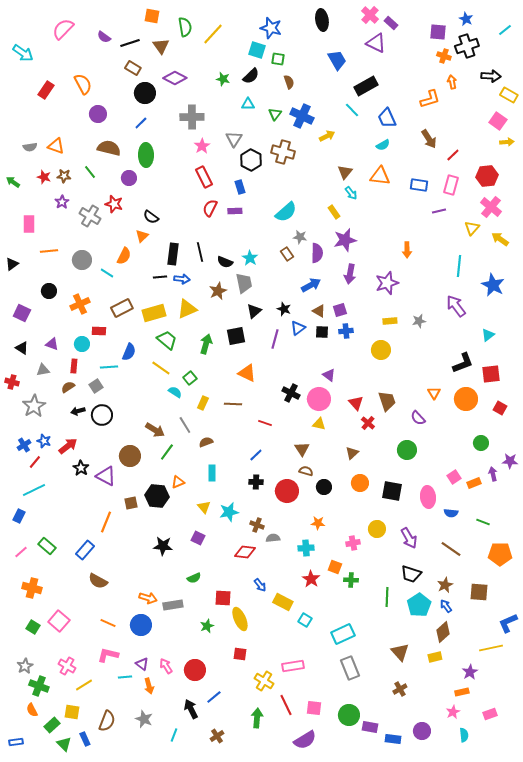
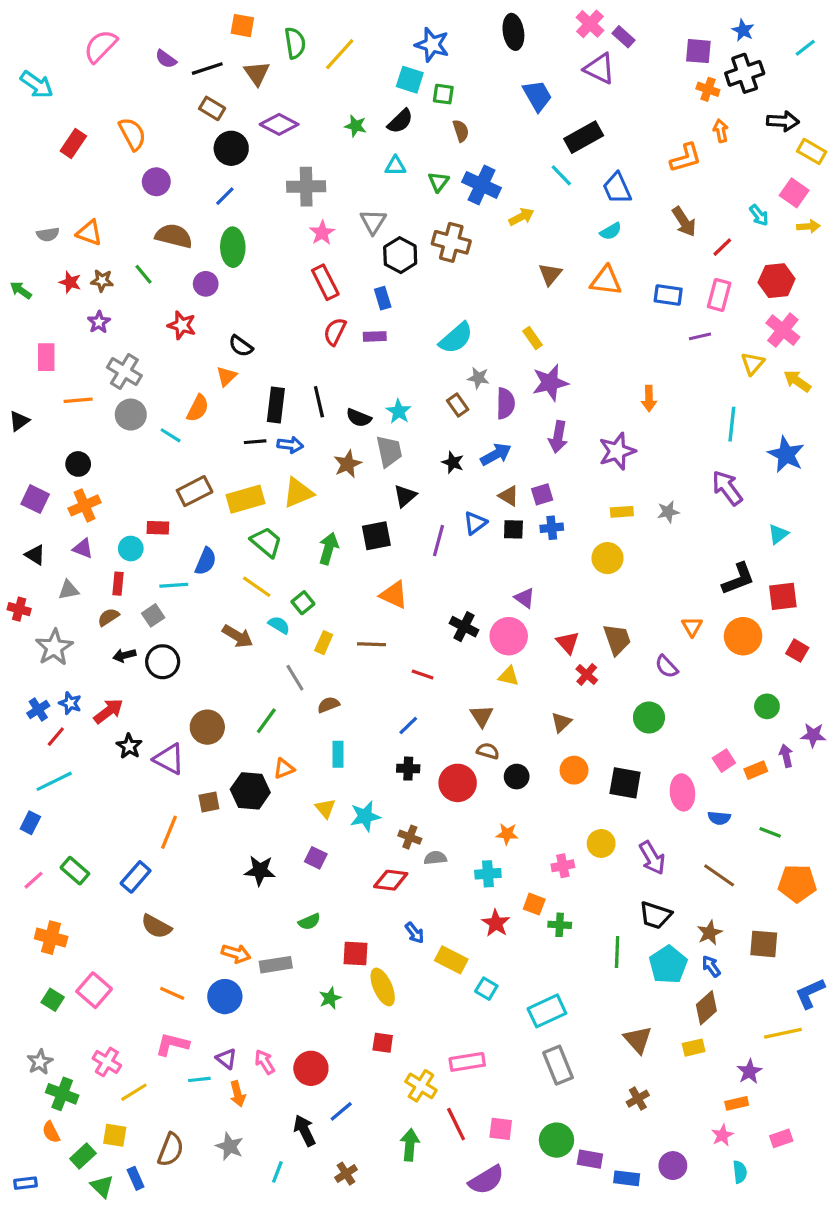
cyan arrow: (351, 193) -> (759, 215), moved
gray cross: (90, 216) -> (124, 372), moved
orange cross: (80, 304) -> (85, 505), moved
black star: (284, 309) -> (453, 462), moved
brown arrow: (155, 430) -> (238, 636), moved

